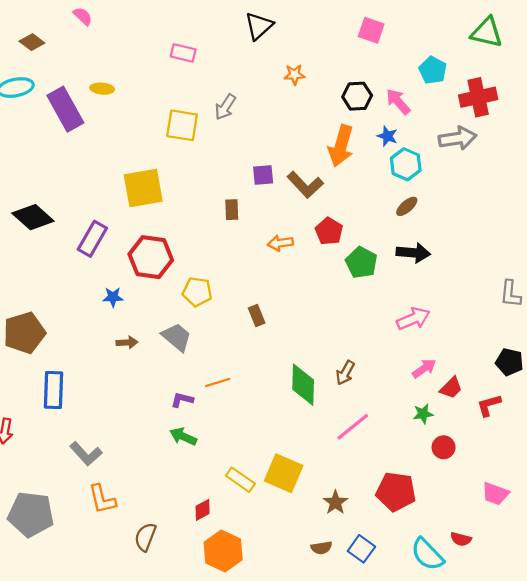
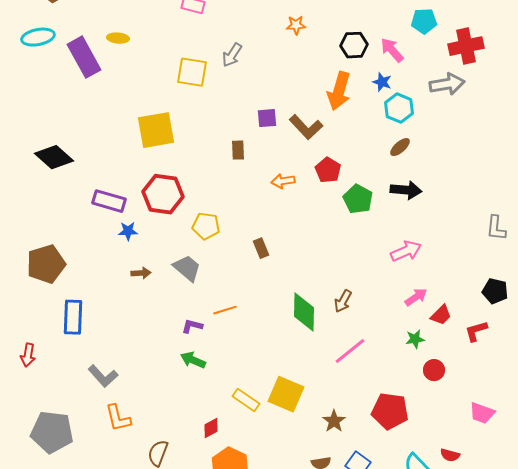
cyan pentagon: (433, 70) -> (424, 21), turned -30
purple rectangle: (92, 239) -> (109, 201), moved, turned 76

